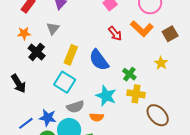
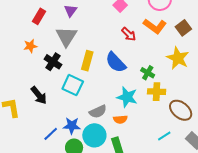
gray triangle: (53, 28) -> (66, 36), size x1.6
orange star: (24, 33) -> (30, 46), moved
yellow star: (161, 63) -> (178, 58), size x1.6
cyan square: (65, 82) -> (73, 85), moved

